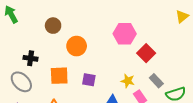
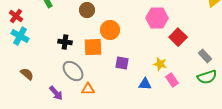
orange square: (59, 76) -> (93, 47), moved
gray rectangle: (156, 81) -> (205, 56), moved
gray ellipse: (21, 82) -> (73, 71), moved

